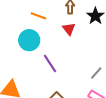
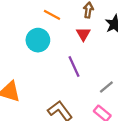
purple line: (50, 64) -> (74, 67), moved

